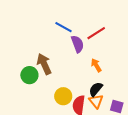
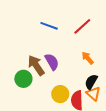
purple semicircle: (77, 44) -> (52, 62), moved

